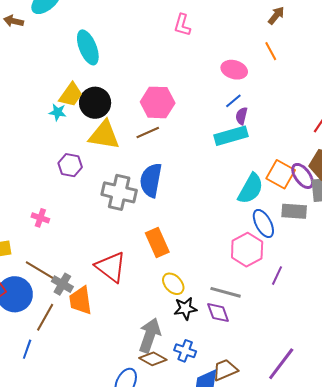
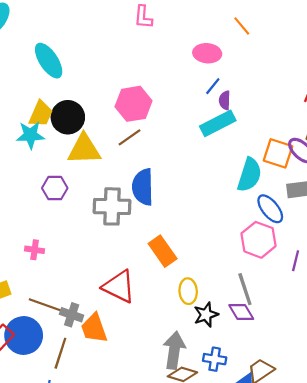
cyan star: (58, 112) -> (30, 135), size x1.5
yellow ellipse: (173, 284) -> (188, 291), turned 50
gray line: (226, 292) -> (245, 289), turned 68

